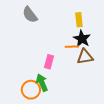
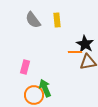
yellow rectangle: (79, 20) -> (57, 20), moved
pink rectangle: (49, 62) -> (25, 67), moved

